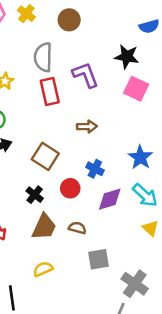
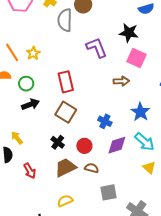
gray semicircle: (43, 57) -> (65, 20), moved
red rectangle: (50, 92) -> (66, 82), moved
brown arrow: (87, 126) -> (121, 81), moved
red circle: (70, 188) -> (84, 146), moved
brown trapezoid: (44, 227) -> (65, 168), turned -140

